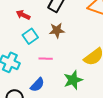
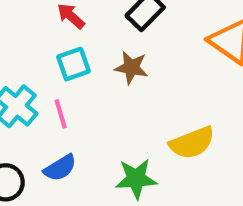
pink line: (46, 59) -> (61, 114), moved, turned 56

